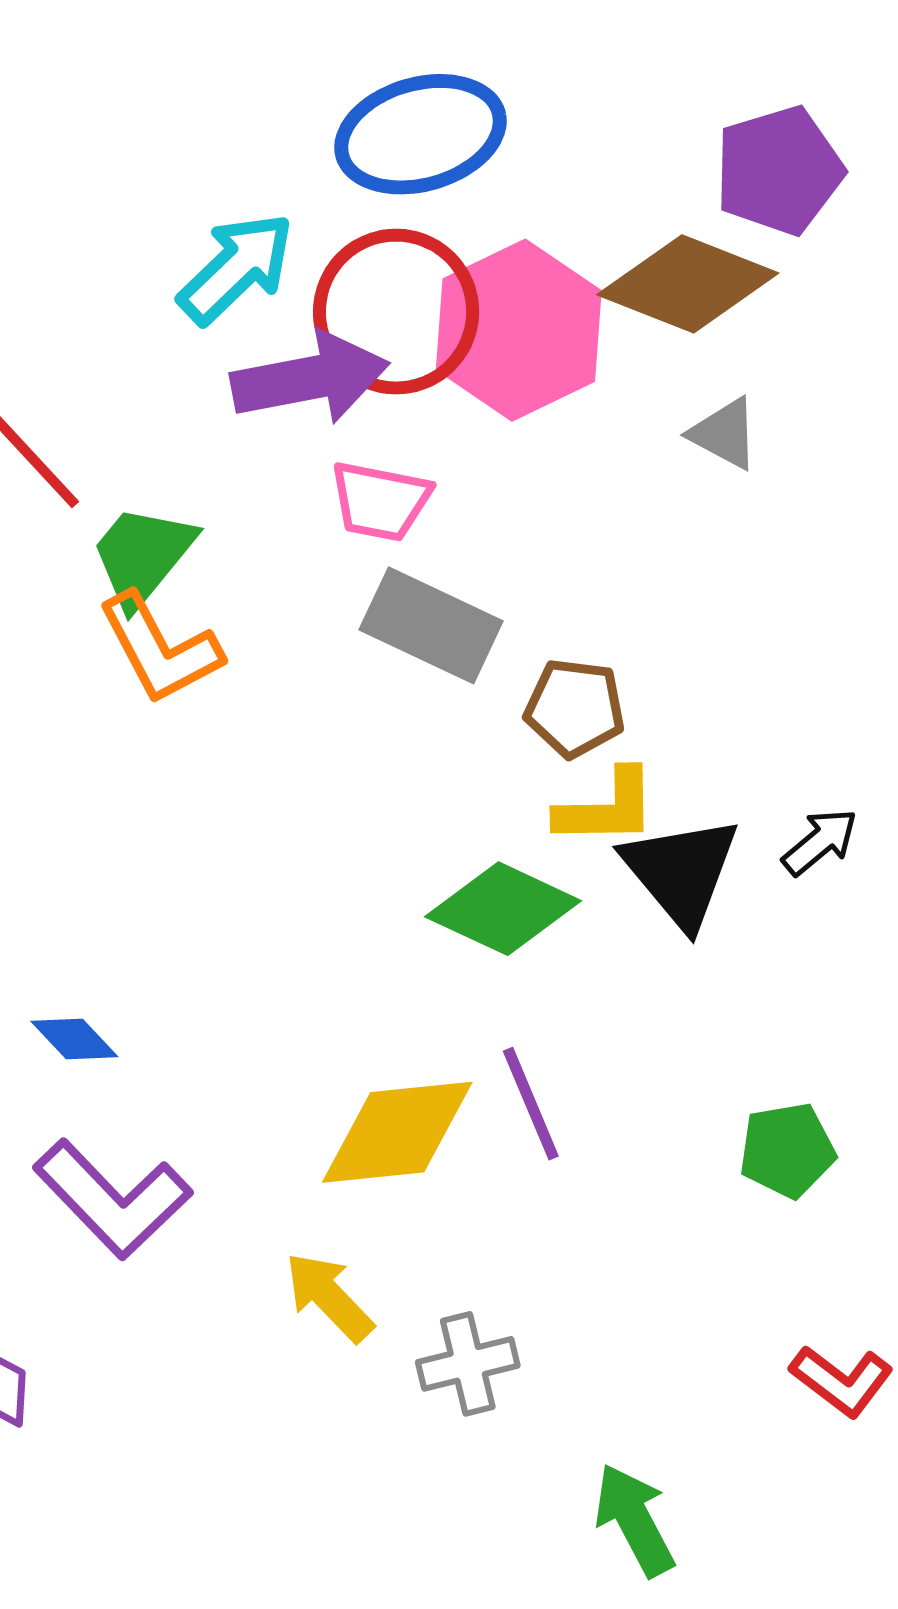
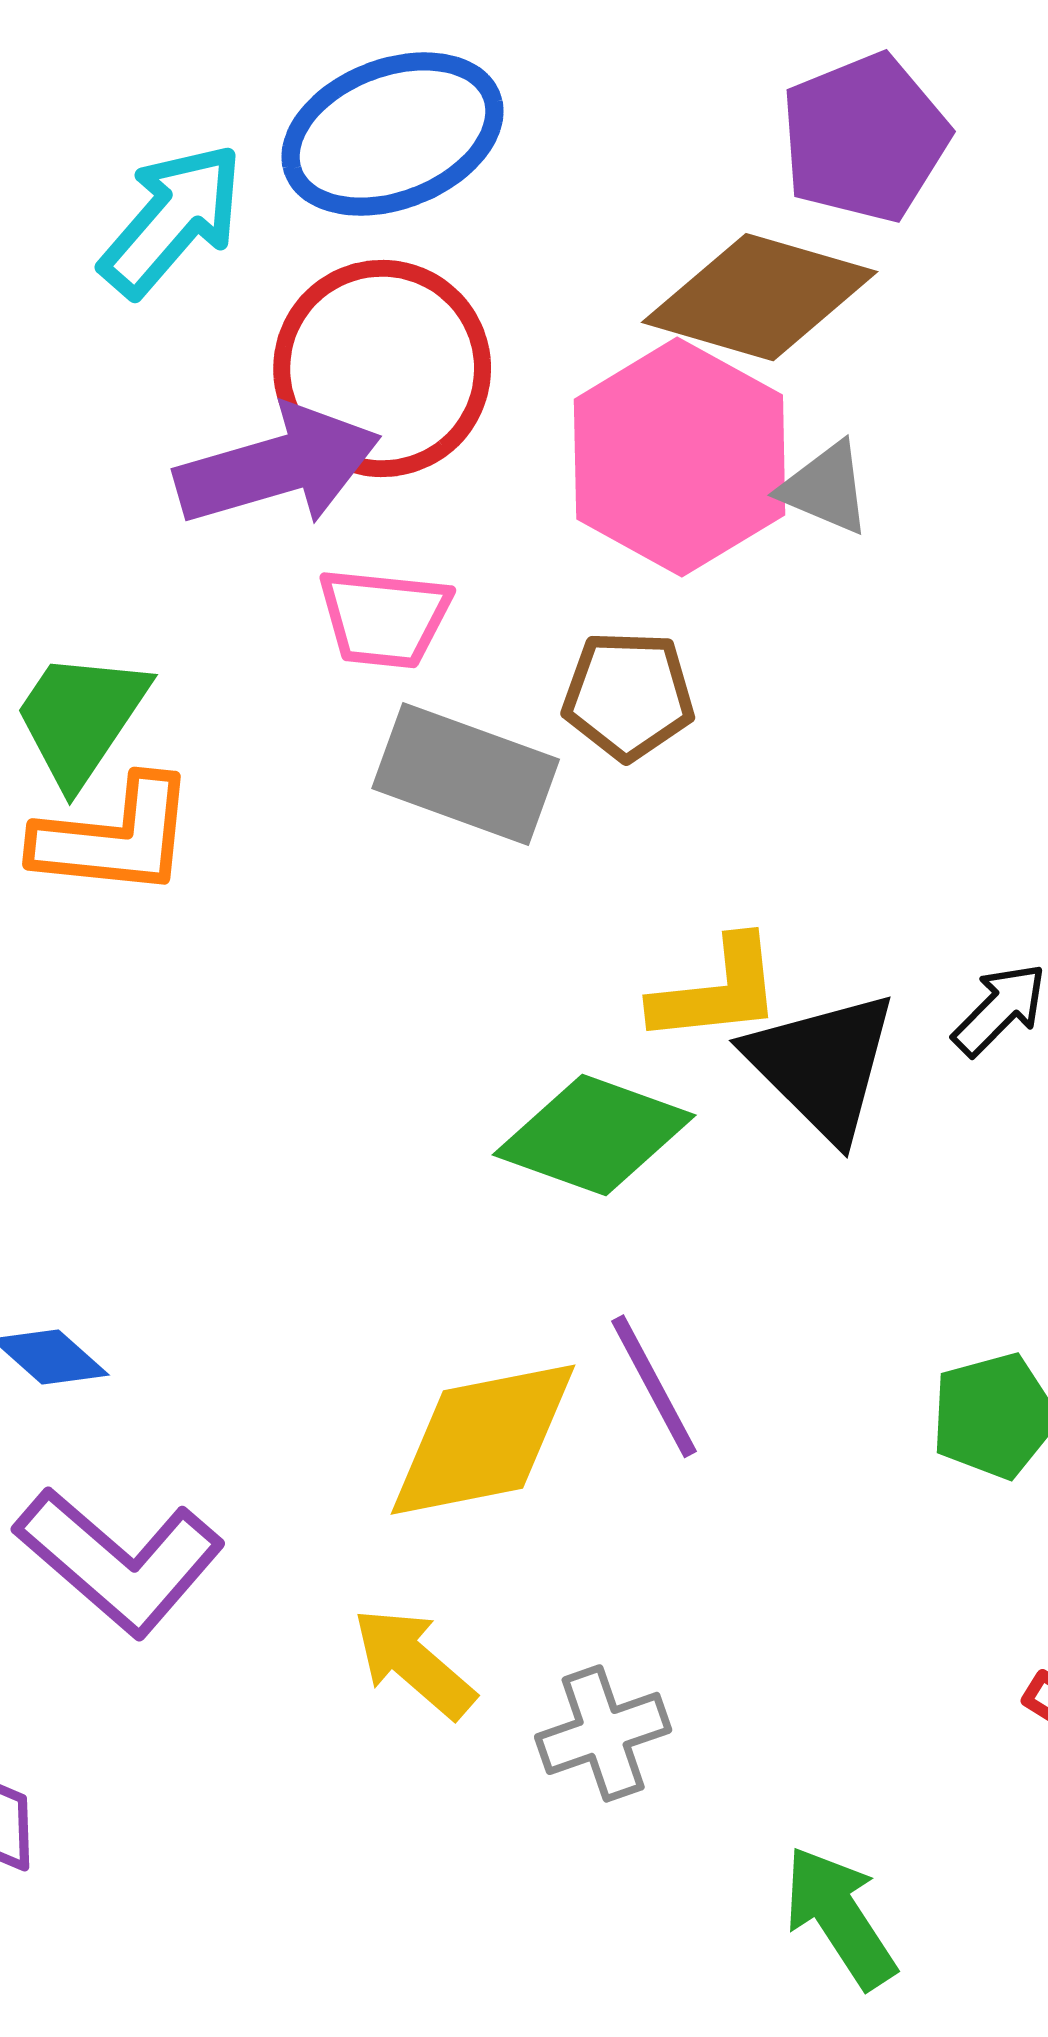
cyan arrow: (236, 268) -> (172, 220), moved
pink hexagon: (519, 330) -> (680, 457), moved
orange L-shape: (160, 649) -> (115, 837), turned -51
brown pentagon: (575, 708) -> (628, 695), moved

